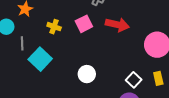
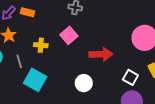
red arrow: (117, 25) -> (101, 54), moved
gray line: (22, 43) -> (19, 61), moved

